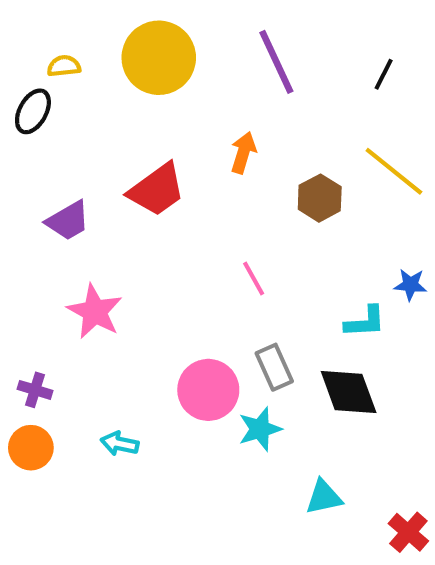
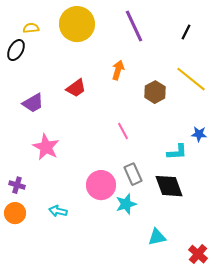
red trapezoid: (157, 190) -> (76, 88), size x0.7

